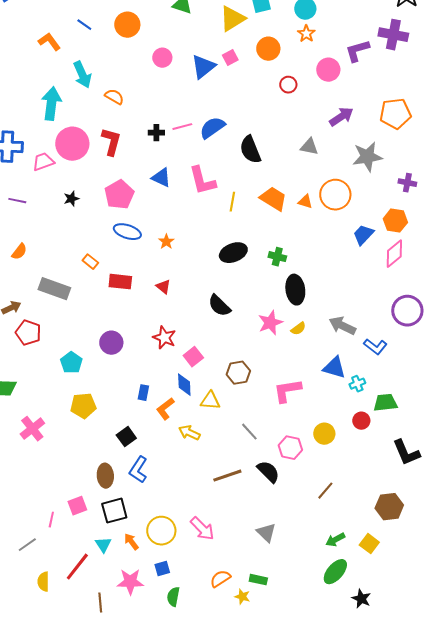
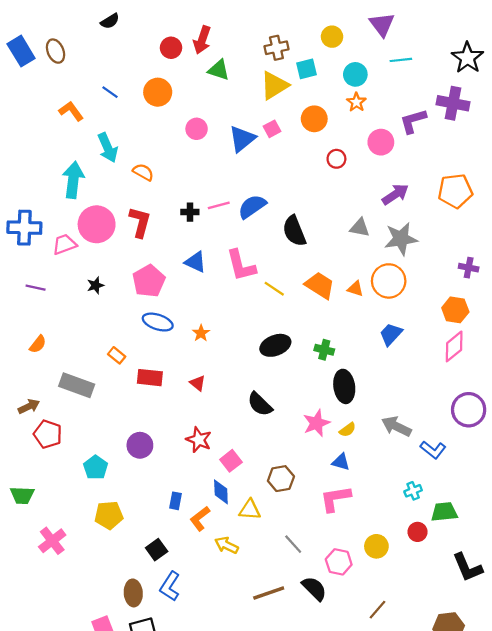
gray star: (367, 157) -> (401, 239), moved
yellow line: (232, 202) -> (274, 289), turned -66
blue trapezoid: (363, 235) -> (391, 334), moved
blue triangle: (334, 368) -> (341, 462), moved, size x0.7

